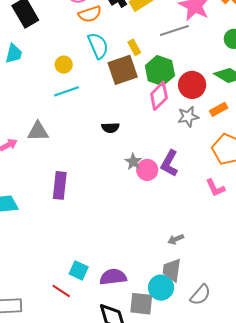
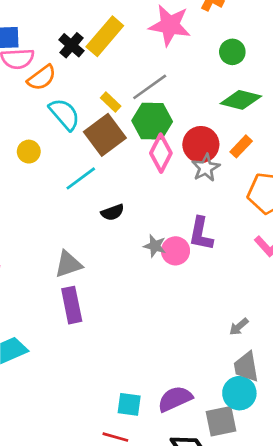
gray line: (174, 30) -> (150, 87), moved
red circle: (192, 85) -> (201, 144), moved
cyan line: (67, 91) -> (81, 178), moved
gray triangle: (38, 131) -> (68, 264), moved

